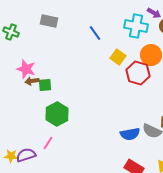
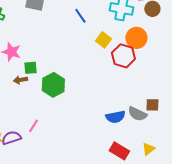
brown arrow: (32, 81) -> (20, 80), moved
green hexagon: (57, 114) -> (53, 85), moved

